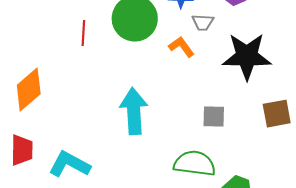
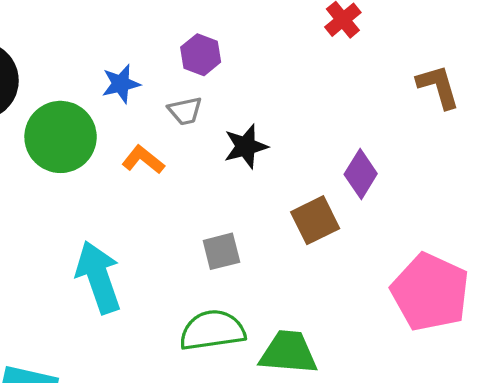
gray trapezoid: (203, 22) -> (185, 111), moved
black star: (247, 56) -> (246, 146), size x0.6

